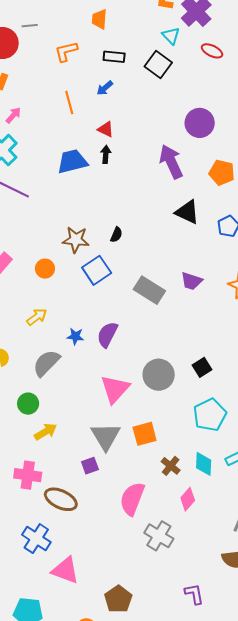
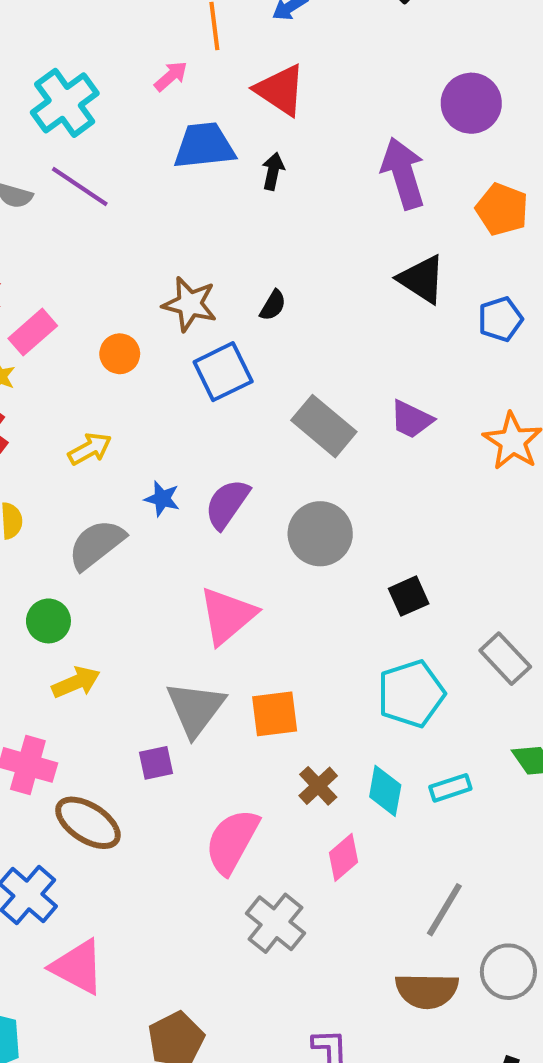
pink arrow: (13, 115) -> (171, 76), moved
red triangle: (106, 129) -> (280, 90), size x1.6
black arrow: (106, 154) -> (273, 171), moved
gray circle: (159, 375) -> (320, 534), moved

